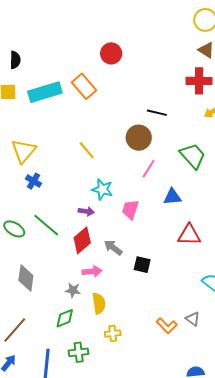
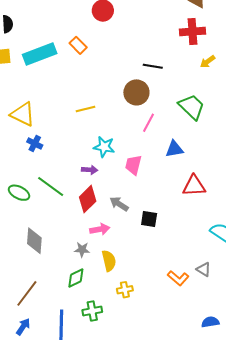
orange rectangle: (84, 86) -> (78, 45), size x0.7
yellow line: (87, 150) -> (85, 109), turned -60
yellow triangle: (24, 151) -> (23, 114), turned -40

